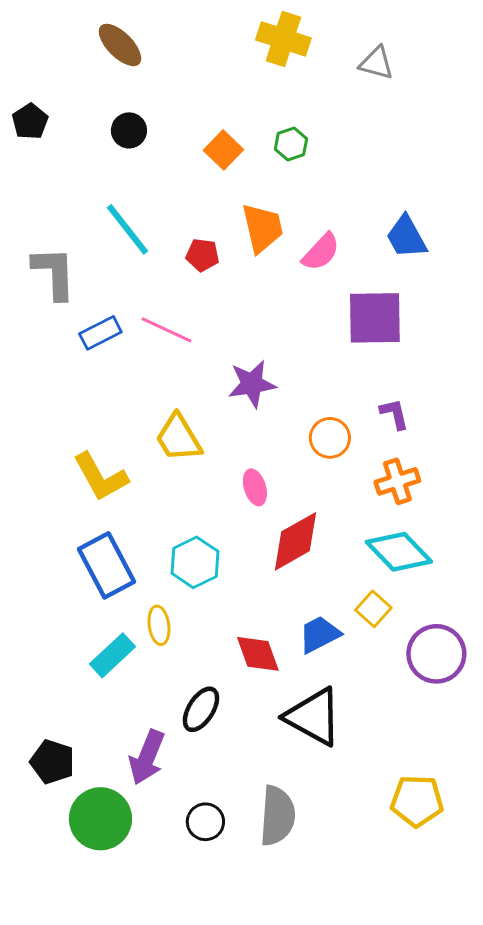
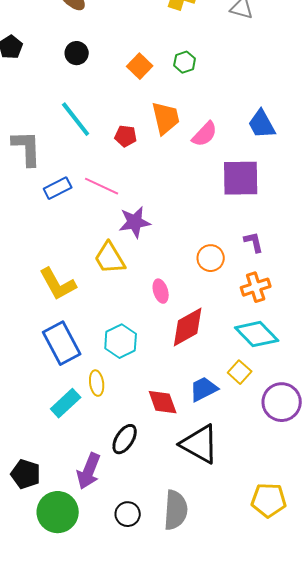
purple star: (252, 384) -> (135, 222), moved

